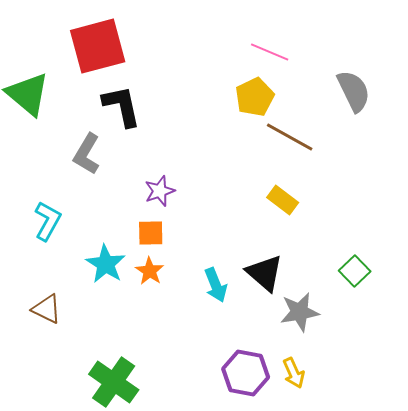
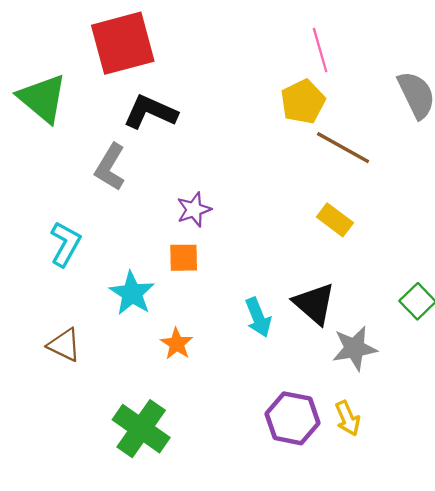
pink line: (270, 52) -> (320, 50), turned 51
black L-shape: (122, 106) -> (150, 112), turned -54
orange star: (150, 271) -> (177, 344), moved

